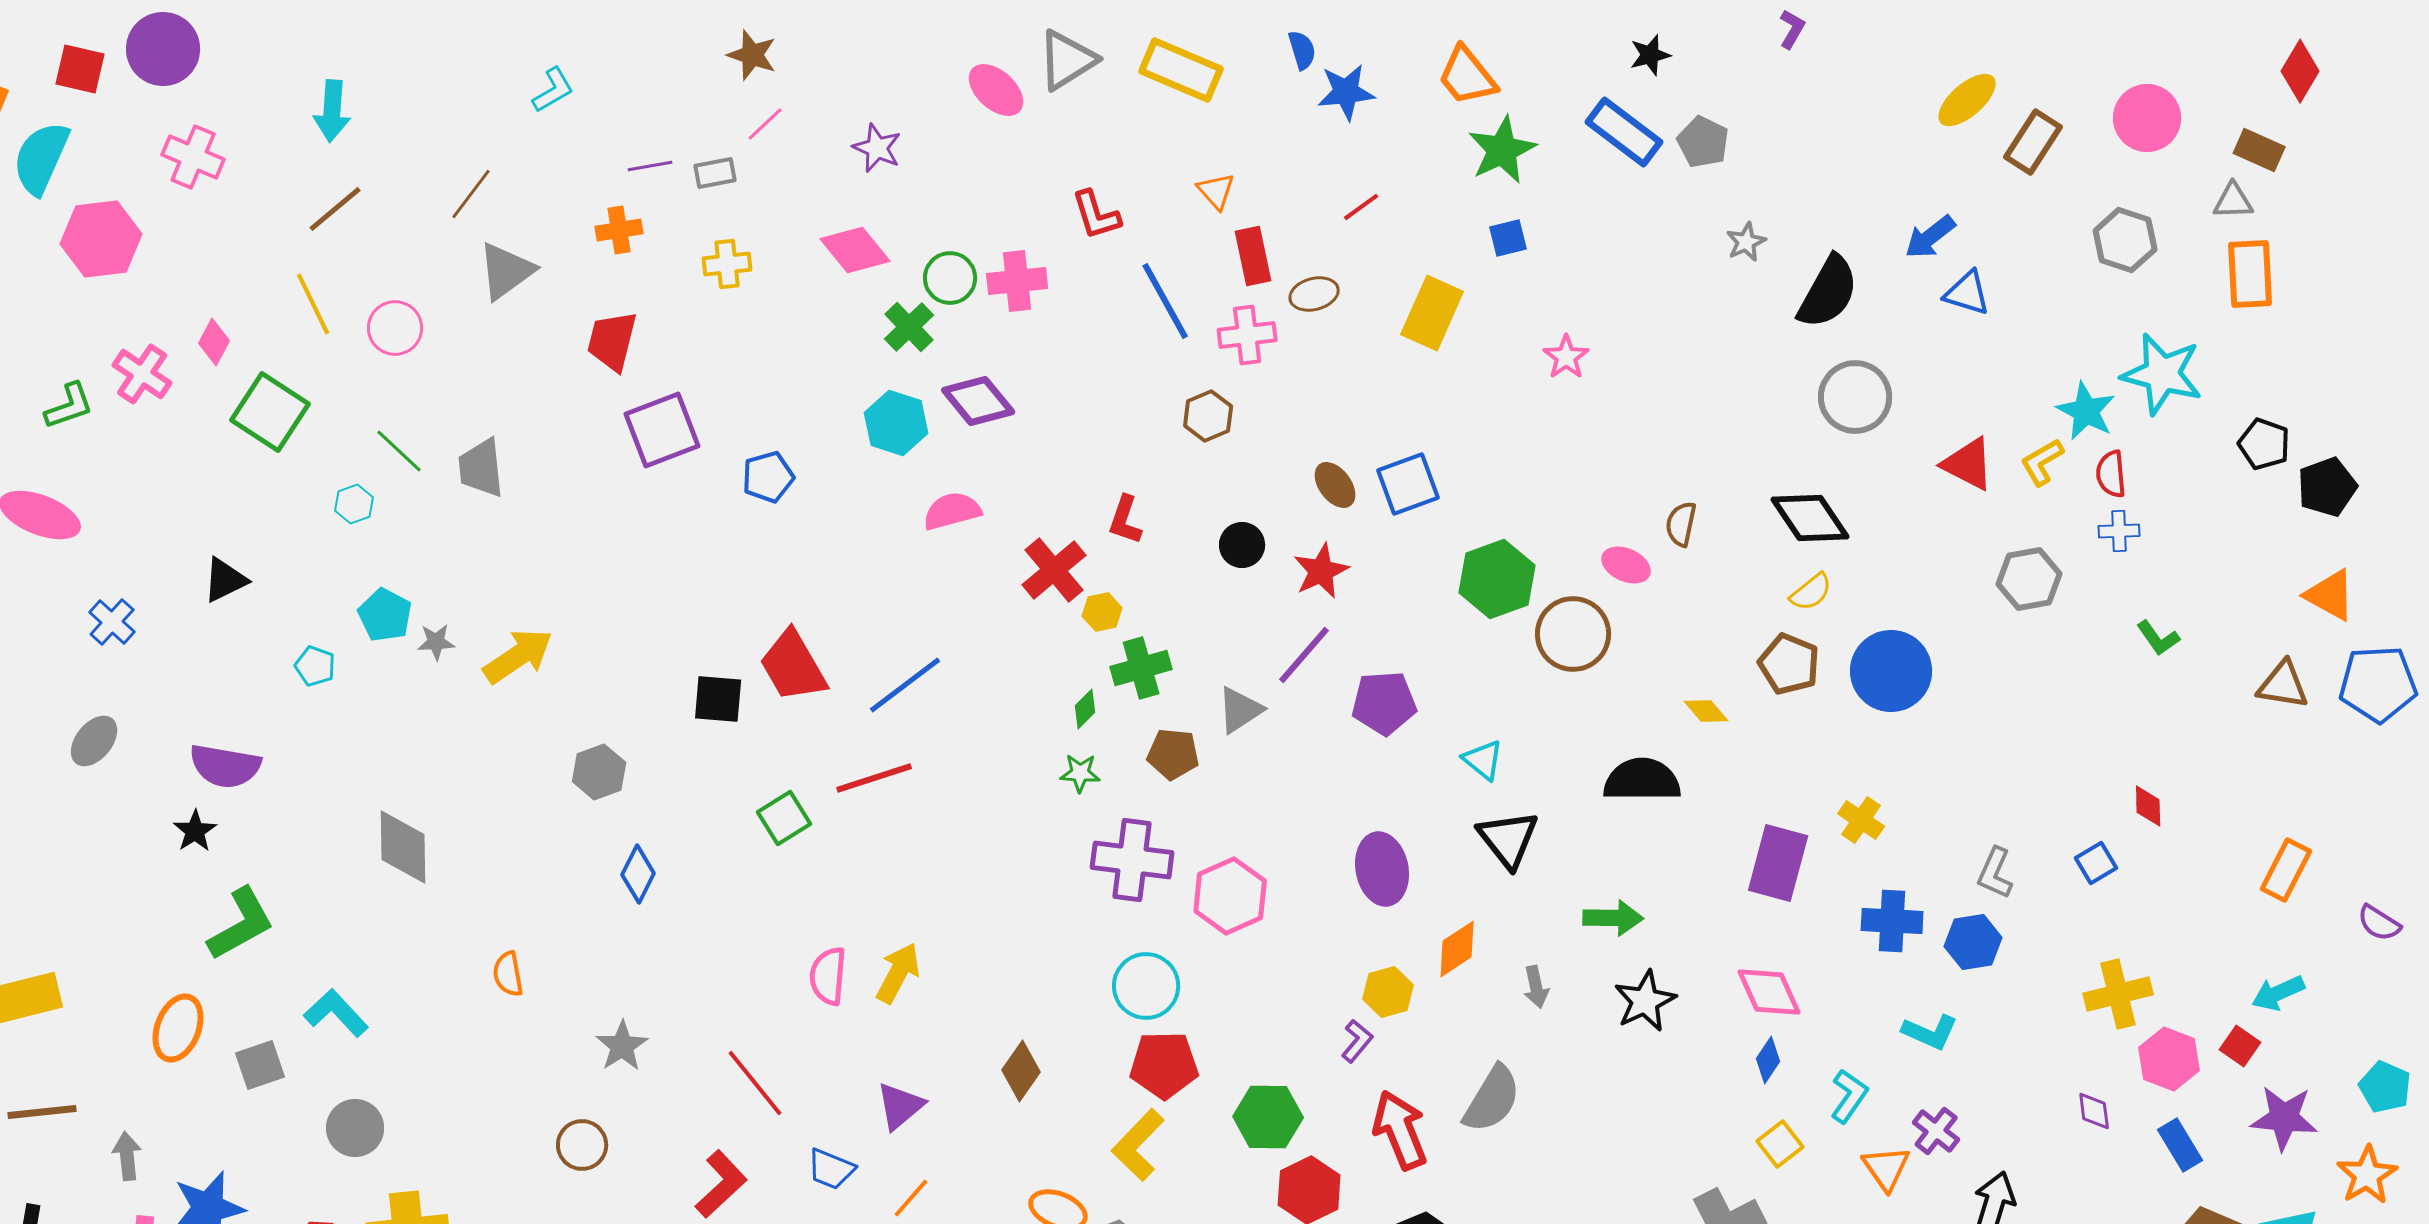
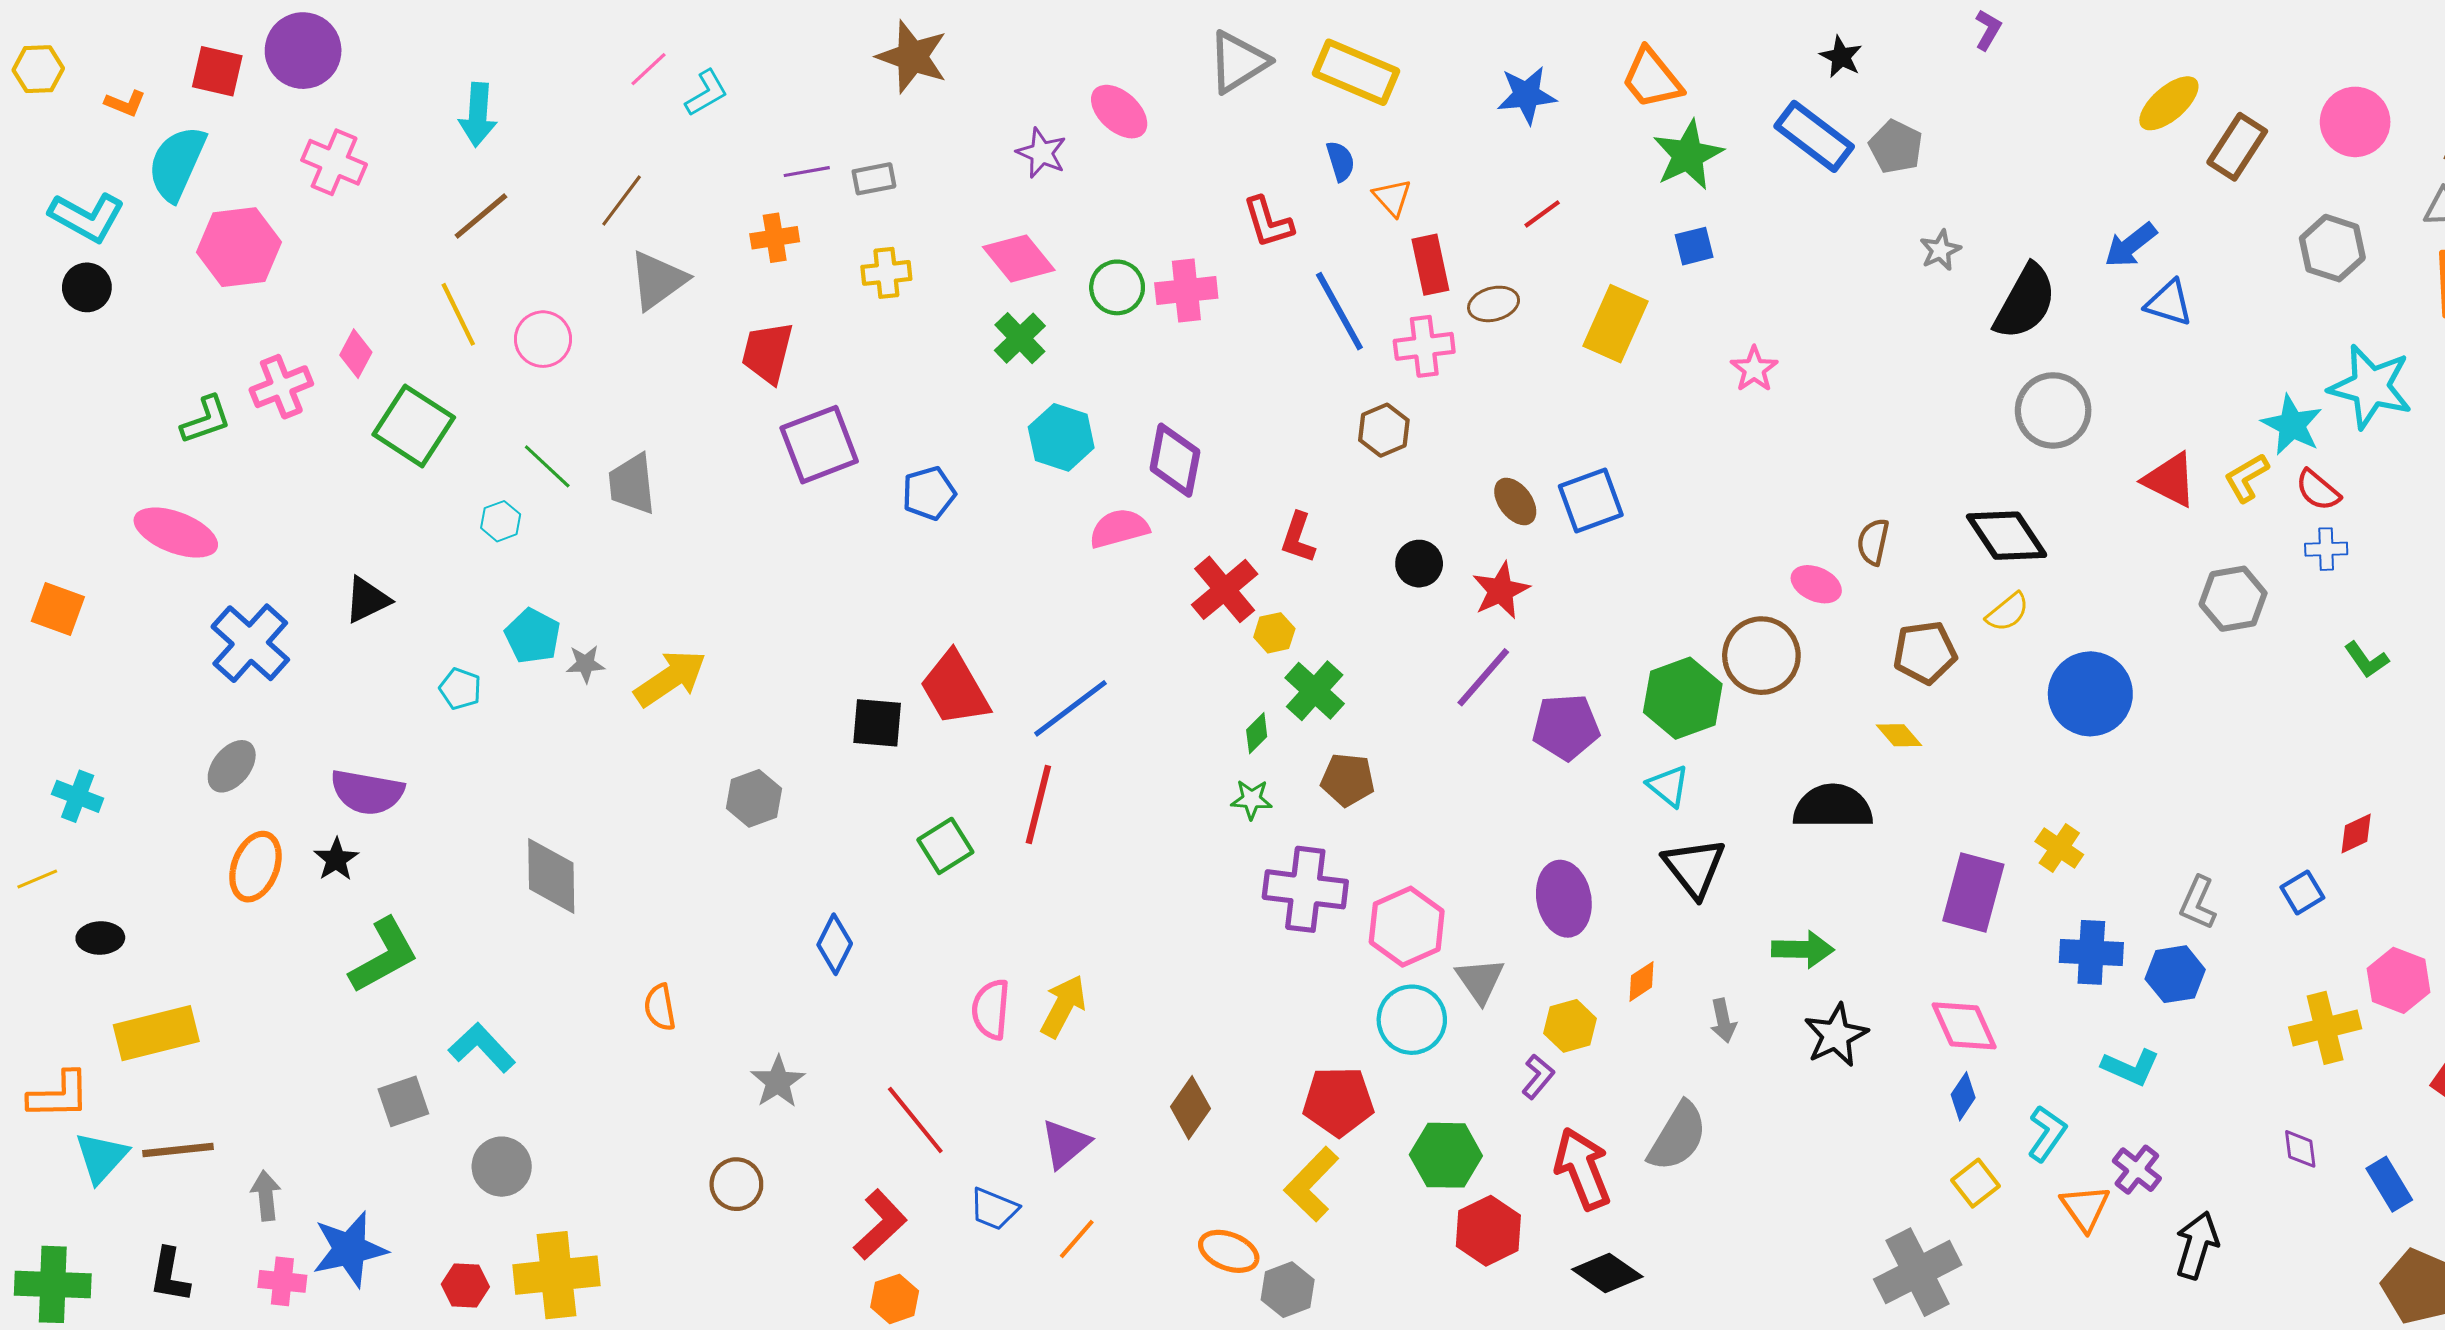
blue semicircle: (1302, 50) -> (1340, 161), moved
brown star: (752, 55) -> (912, 57), size x1.4
black star: (1650, 55) -> (1841, 57), turned -30
pink ellipse: (996, 90) -> (1119, 112), moved
pink line: (765, 124) -> (649, 69), moved
green cross: (909, 327) -> (1020, 338), moved
pink cross: (142, 374) -> (281, 387), turned 34
purple diamond: (978, 401) -> (1175, 460), moved, turned 50
red semicircle: (2111, 474) -> (2318, 490), turned -45
green hexagon: (1497, 579) -> (1683, 698), moved
blue cross: (112, 622) -> (250, 643), size x1.6
brown pentagon: (1789, 664) -> (1925, 653), moved, turned -30
green cross: (1141, 668) -> (1315, 691), turned -32
gray triangle: (1240, 710) -> (1480, 980), moved, turned -32
red line: (874, 778) -> (1038, 805), turned -58
red diamond: (2148, 806) -> (2356, 834), turned 66
blue diamond: (638, 874) -> (835, 944), moved
orange diamond: (1457, 949) -> (1641, 981), size x0.7
cyan circle: (1146, 986) -> (1412, 1020), moved
orange ellipse: (178, 1028) -> (255, 867), moved
pink hexagon: (2169, 1059) -> (2399, 980), moved

